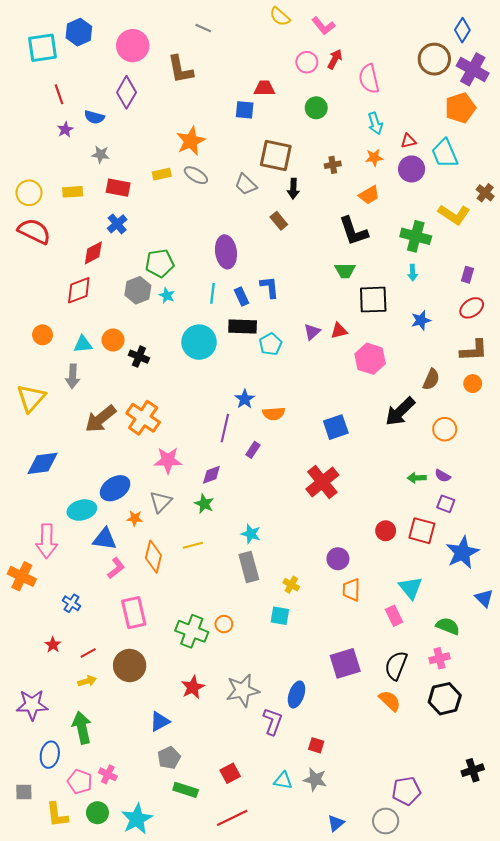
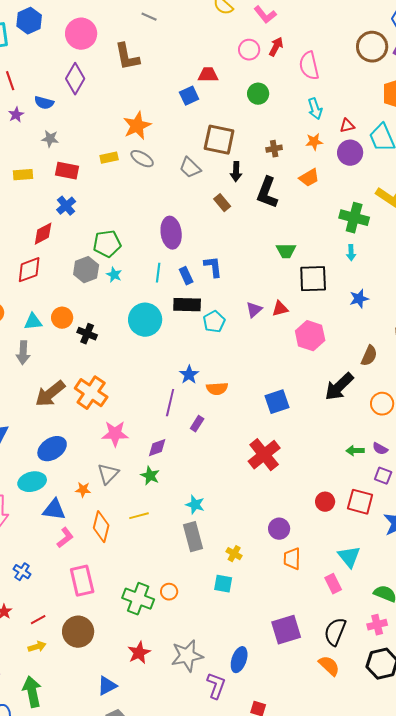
blue square: (245, 110) -> (189, 96), turned -30
black L-shape: (353, 231) -> (267, 193), moved, turned 40
blue ellipse: (115, 488) -> (52, 449), moved

